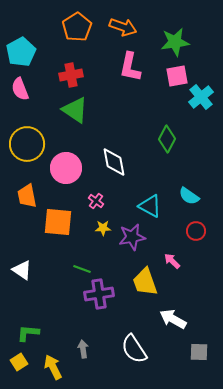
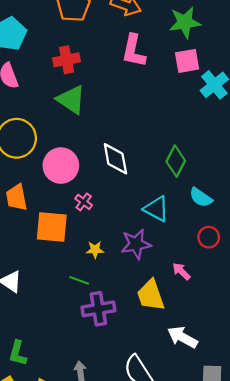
green diamond: (167, 139) -> (176, 161), moved
pink cross: (96, 201) -> (84, 202), moved
yellow star: (103, 228) -> (95, 250), moved
green L-shape: (28, 333) -> (18, 353), turned -80

